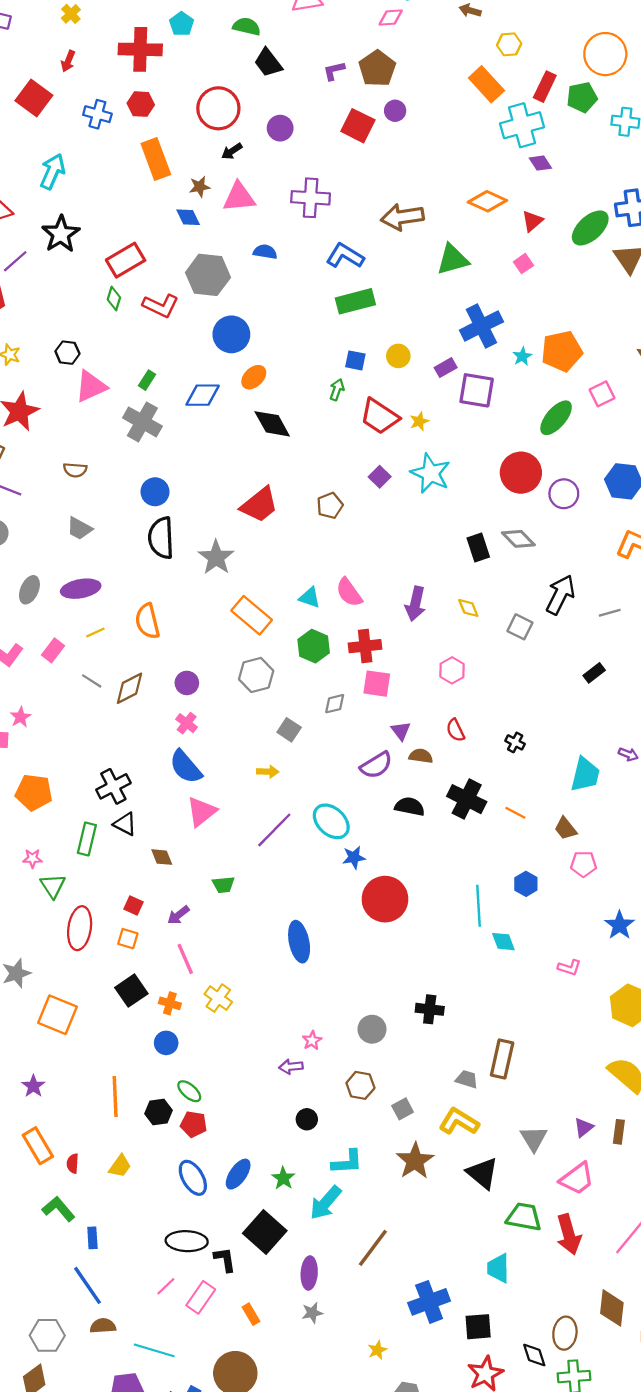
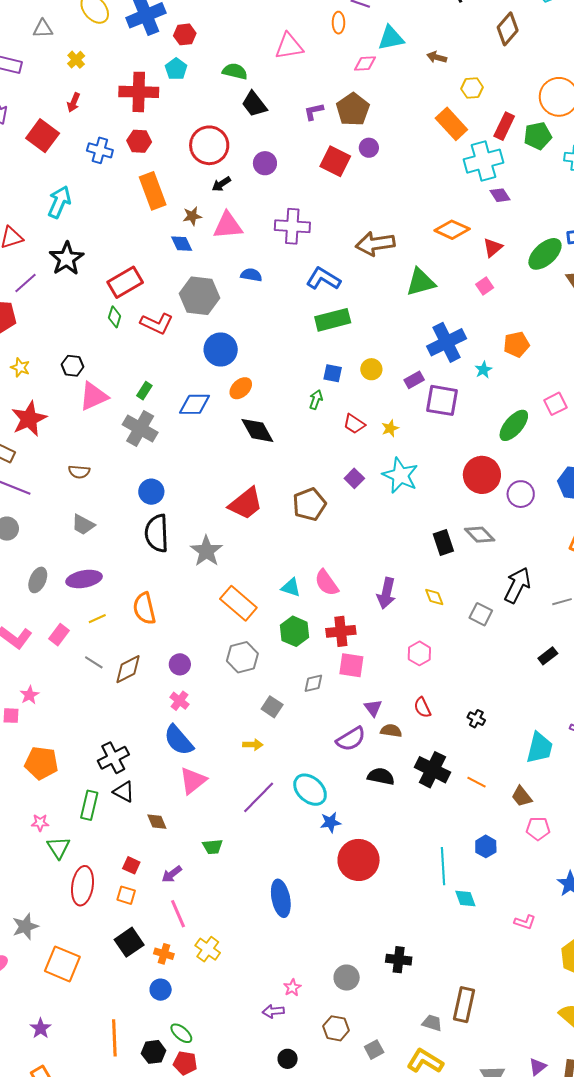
orange pentagon: (562, 351) -> (516, 344), moved, size x0.7
red trapezoid: (380, 416) -> (354, 424), size x0.6
brown pentagon: (330, 506) -> (309, 504), size x1.4

